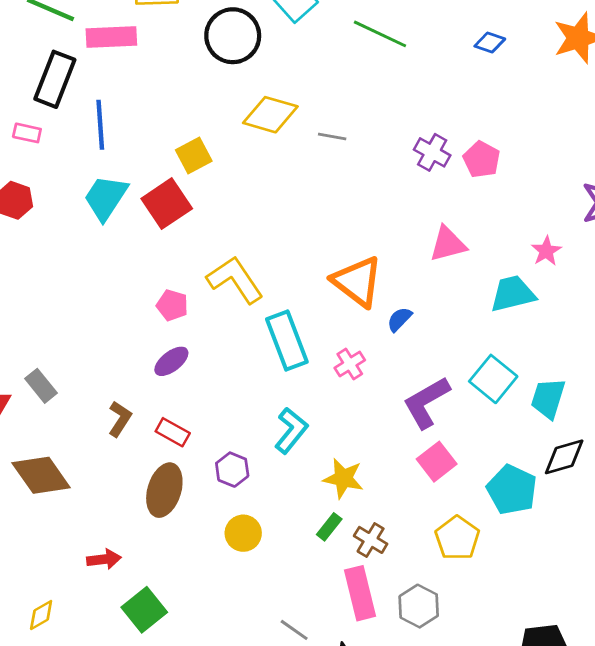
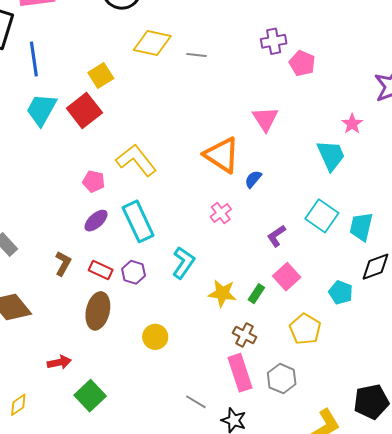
purple cross: (432, 152) -> (274, 41), moved, turned -35
pink triangle: (448, 244) -> (265, 119), moved, turned -44
cyan trapezoid: (513, 294) -> (331, 155), turned 84
cyan rectangle: (287, 341) -> (138, 221), moved
purple L-shape: (426, 402) -> (276, 236), size x0.6
purple hexagon: (232, 470) -> (134, 272), moved
cyan pentagon: (512, 490) -> (341, 292), size x0.7
green rectangle: (329, 527) -> (256, 294), moved

